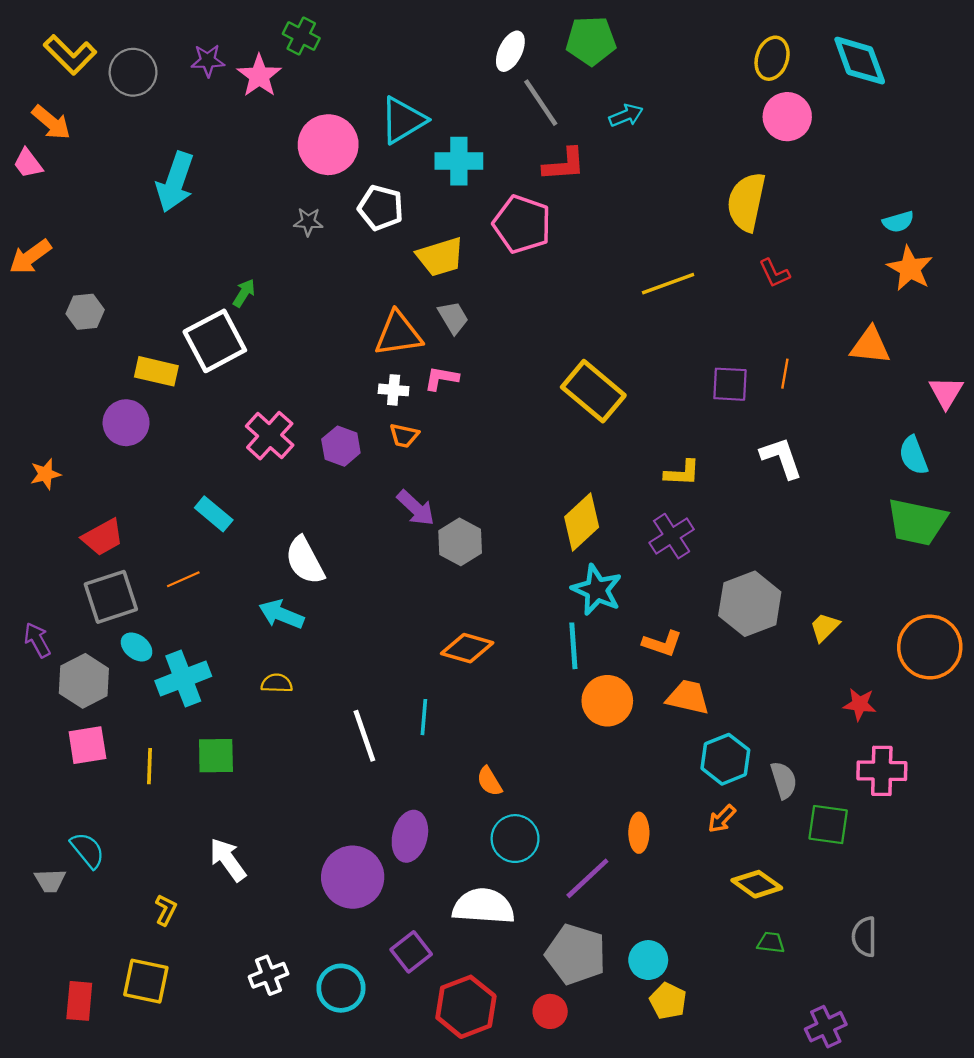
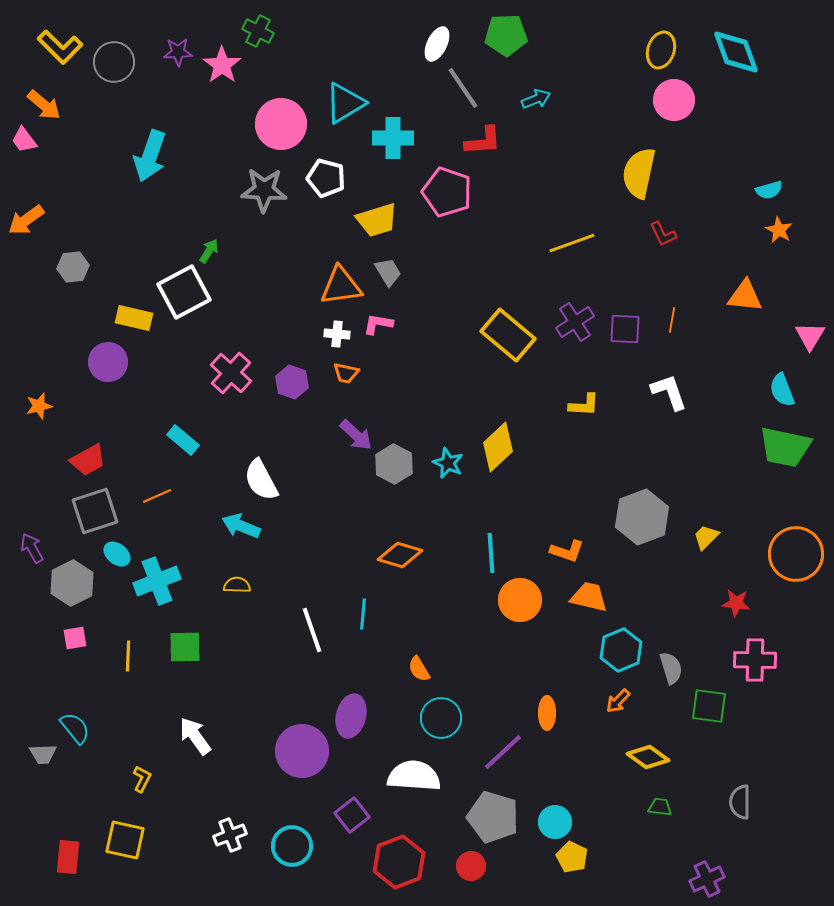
gray star: (308, 222) -> (264, 190), size x1.8
orange star: (910, 268) -> (779, 230), size x0.7
purple cross: (672, 536) -> (575, 322), moved
cyan star: (597, 590) -> (448, 463), moved, size x0.7
pink square: (87, 745) -> (75, 638), size x0.7

